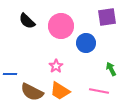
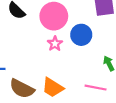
pink star: (56, 66) -> (55, 44), moved

